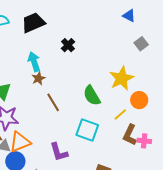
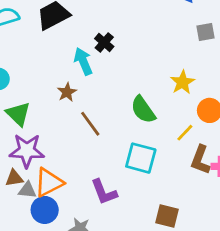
gray square: (141, 44) -> (206, 32), turned 32
cyan arrow: (34, 62) -> (83, 61), moved
yellow star: (122, 78) -> (182, 82), size x0.7

